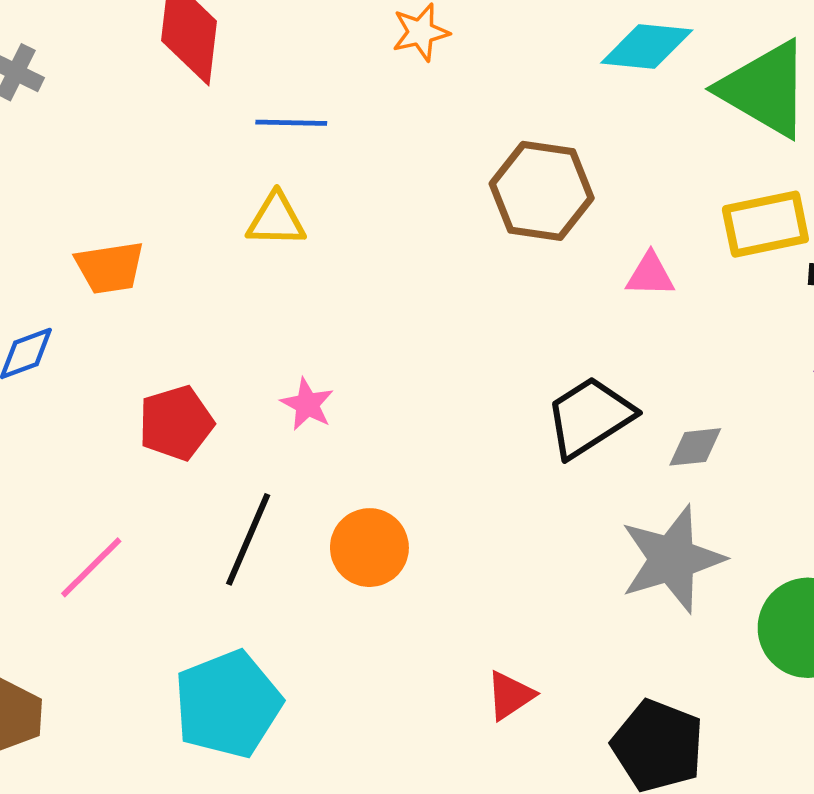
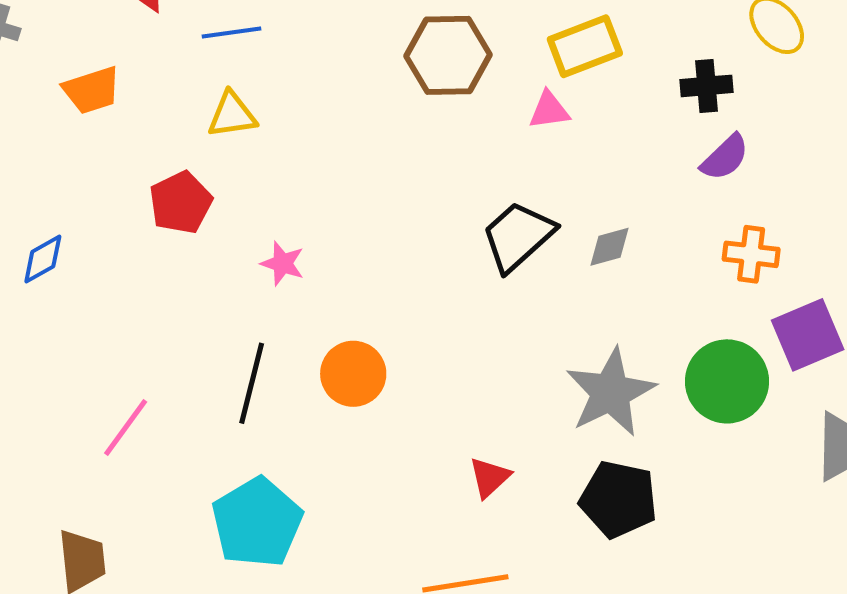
yellow rectangle: (765, 224) -> (585, 46), moved
orange trapezoid: (110, 267) -> (92, 90), moved
red pentagon: (176, 423) -> (181, 203), moved
gray star: (672, 559) -> (611, 392), moved

